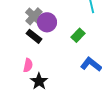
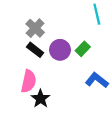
purple circle: (47, 22) -> (60, 50), moved
pink semicircle: (28, 65) -> (29, 81), size x1.5

